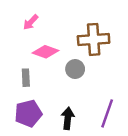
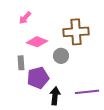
purple pentagon: (28, 113) -> (38, 78), moved
purple line: (107, 113) -> (87, 92), turned 65

